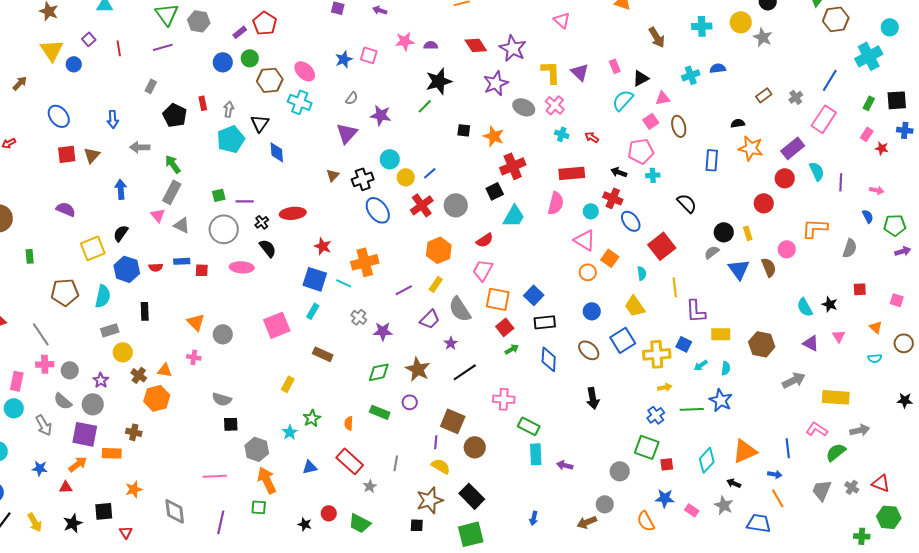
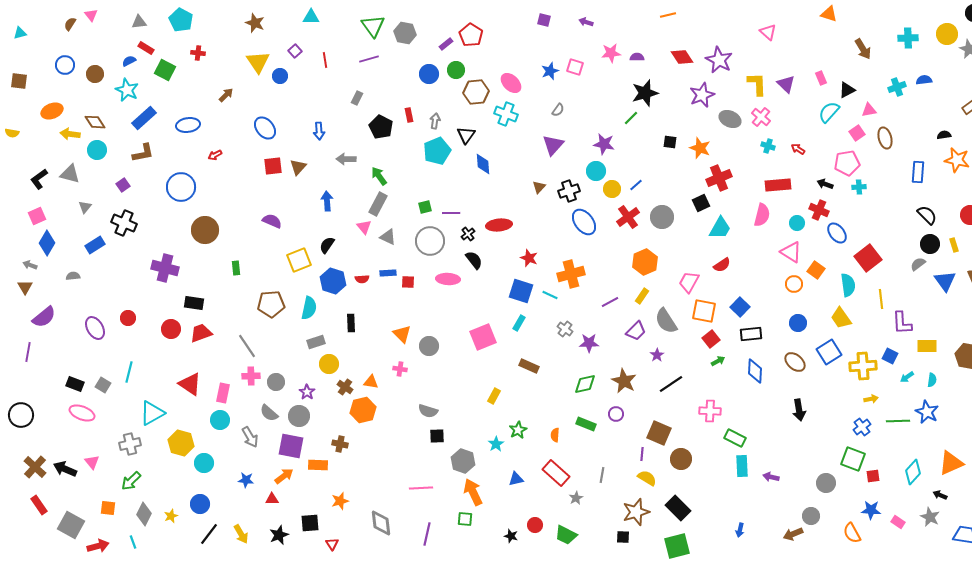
purple star: (381, 115) -> (604, 144), moved
black semicircle: (687, 203) -> (927, 215), moved
red semicircle: (485, 240) -> (722, 265), moved
cyan semicircle: (642, 273) -> (848, 285), size x1.6

